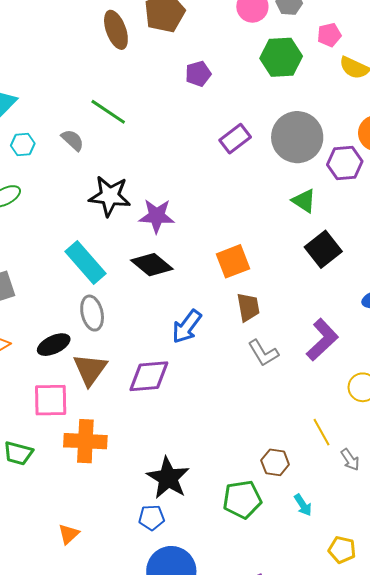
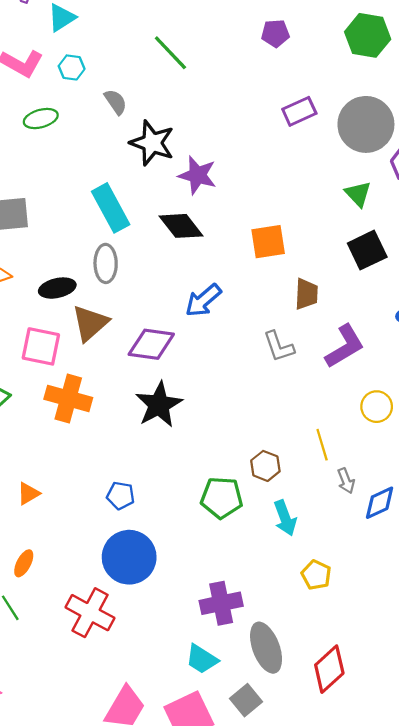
gray semicircle: (73, 140) -> (116, 102), moved
brown trapezoid: (248, 307) -> (306, 294), moved
black star: (168, 478) -> (159, 405), moved
cyan arrow: (303, 505) -> (285, 518), size x1.4

